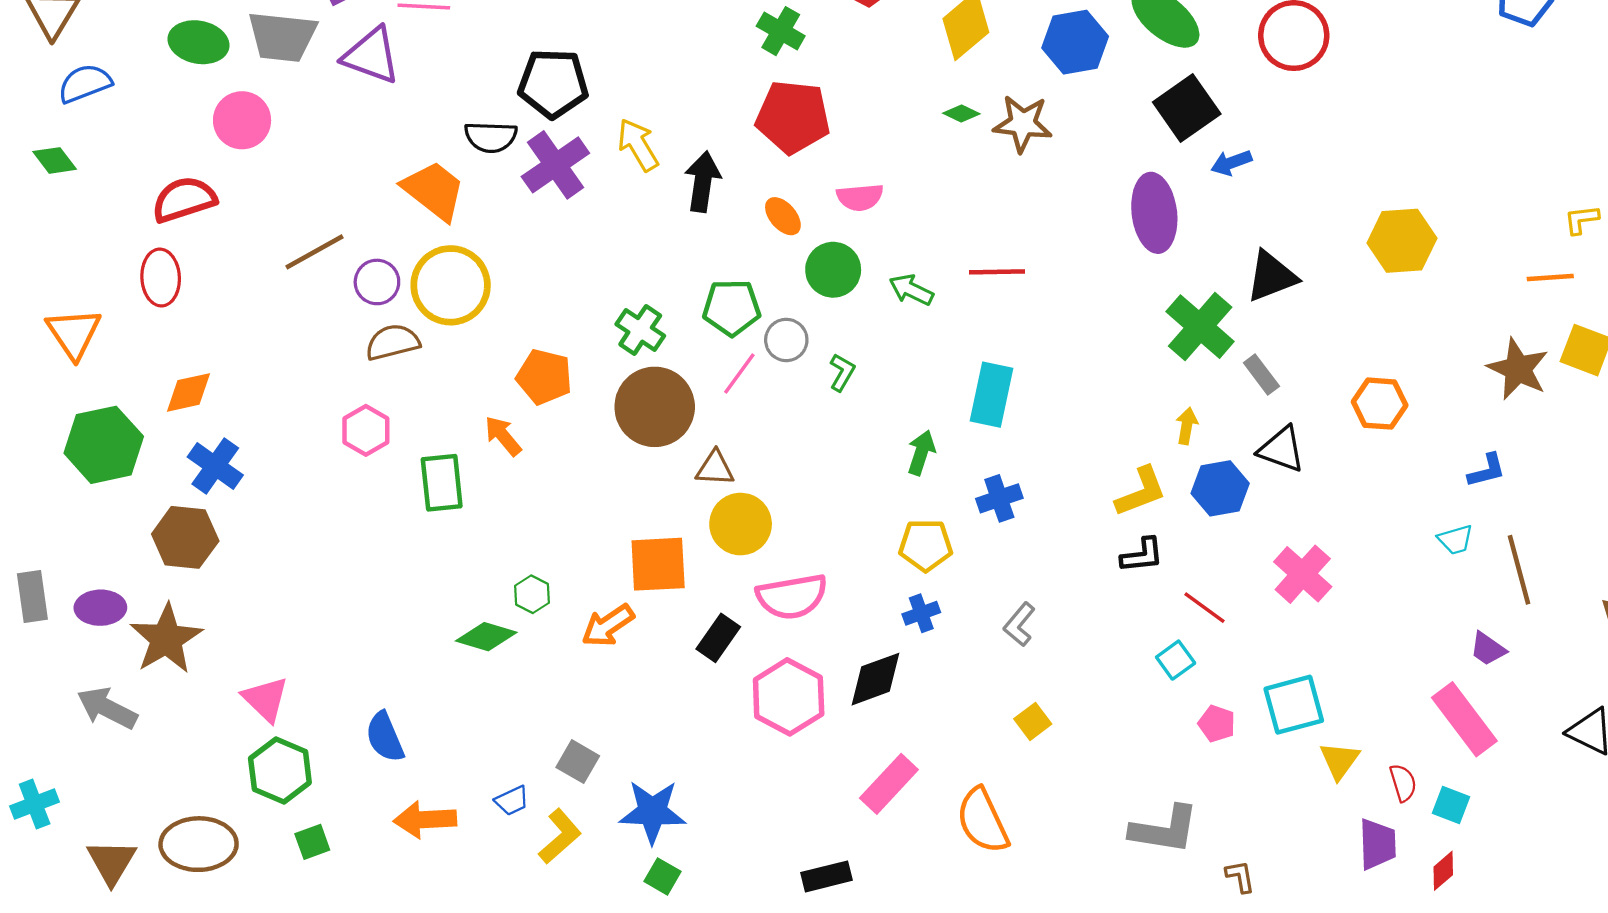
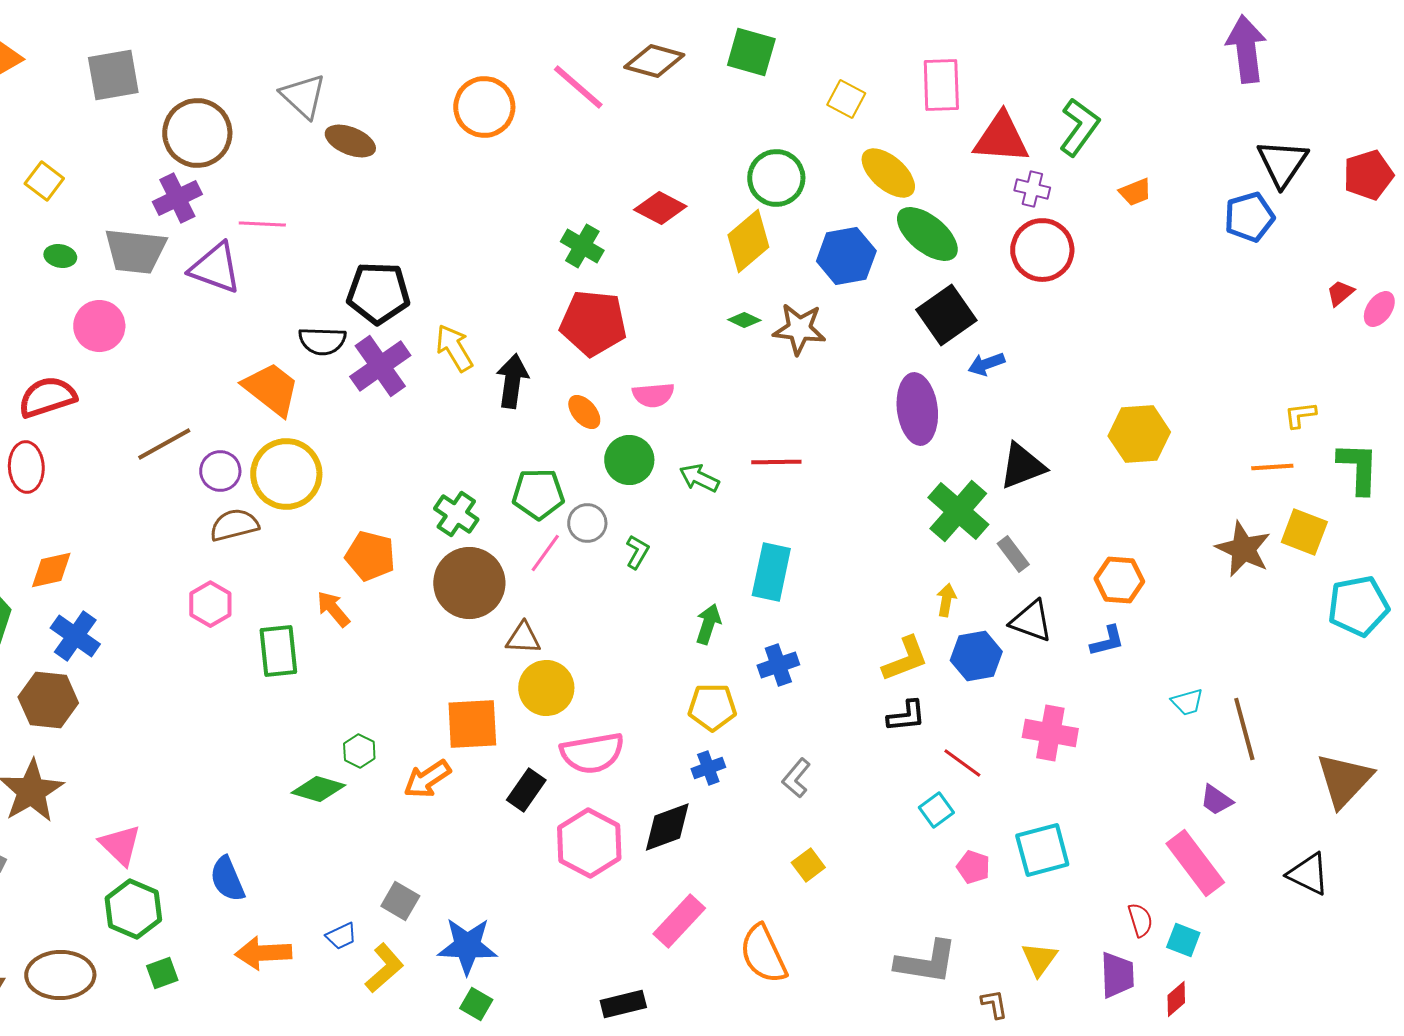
green ellipse: (199, 42) -> (60, 256), size x0.6
blue L-shape: (1487, 470) -> (1107, 641), moved
pink cross: (1303, 574) -> (1050, 733), turned -32
yellow triangle: (1339, 760) -> (1039, 959), moved

